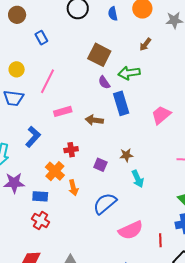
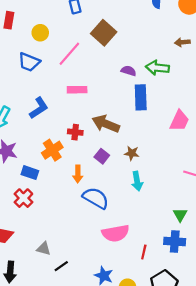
brown arrow: (145, 44) -> (182, 42), turned 32
brown square: (99, 55) -> (104, 33), moved
purple semicircle: (104, 82) -> (129, 71), turned 128
pink trapezoid: (161, 115) -> (179, 121), turned 140
brown arrow: (94, 120) -> (106, 124), moved, size x1.4
orange arrow: (73, 188) -> (78, 174), moved
blue semicircle: (105, 204) -> (96, 198), turned 55

